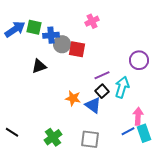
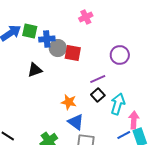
pink cross: (92, 21) -> (86, 17), moved
purple circle: (139, 60) -> (120, 55), moved
cyan arrow: (122, 87) -> (118, 104), moved
blue triangle: (93, 105) -> (76, 122), moved

